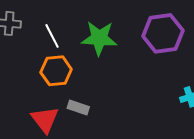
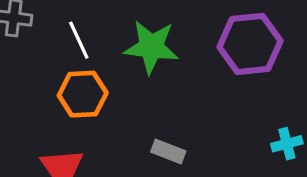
gray rectangle: (78, 108) -> (168, 151), moved

